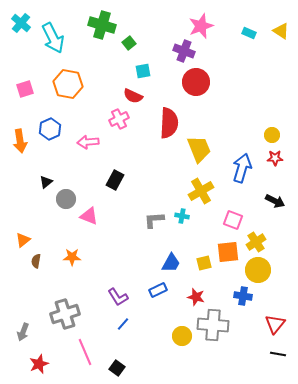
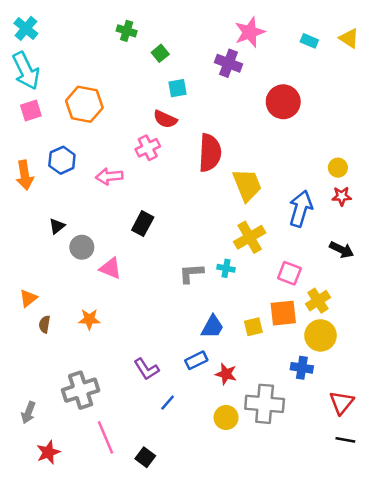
green cross: (102, 25) -> (127, 31), size x0.6
cyan arrow: (53, 38) -> (26, 71), moved
red circle: (196, 82) -> (283, 102), moved
red star: (196, 297) -> (226, 374), moved
blue line: (123, 324) -> (168, 403), moved

